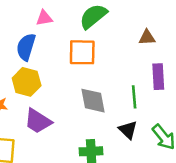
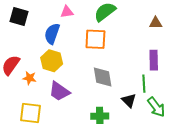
brown triangle: (147, 37) -> (156, 23), moved
green line: (134, 97) -> (144, 84), moved

